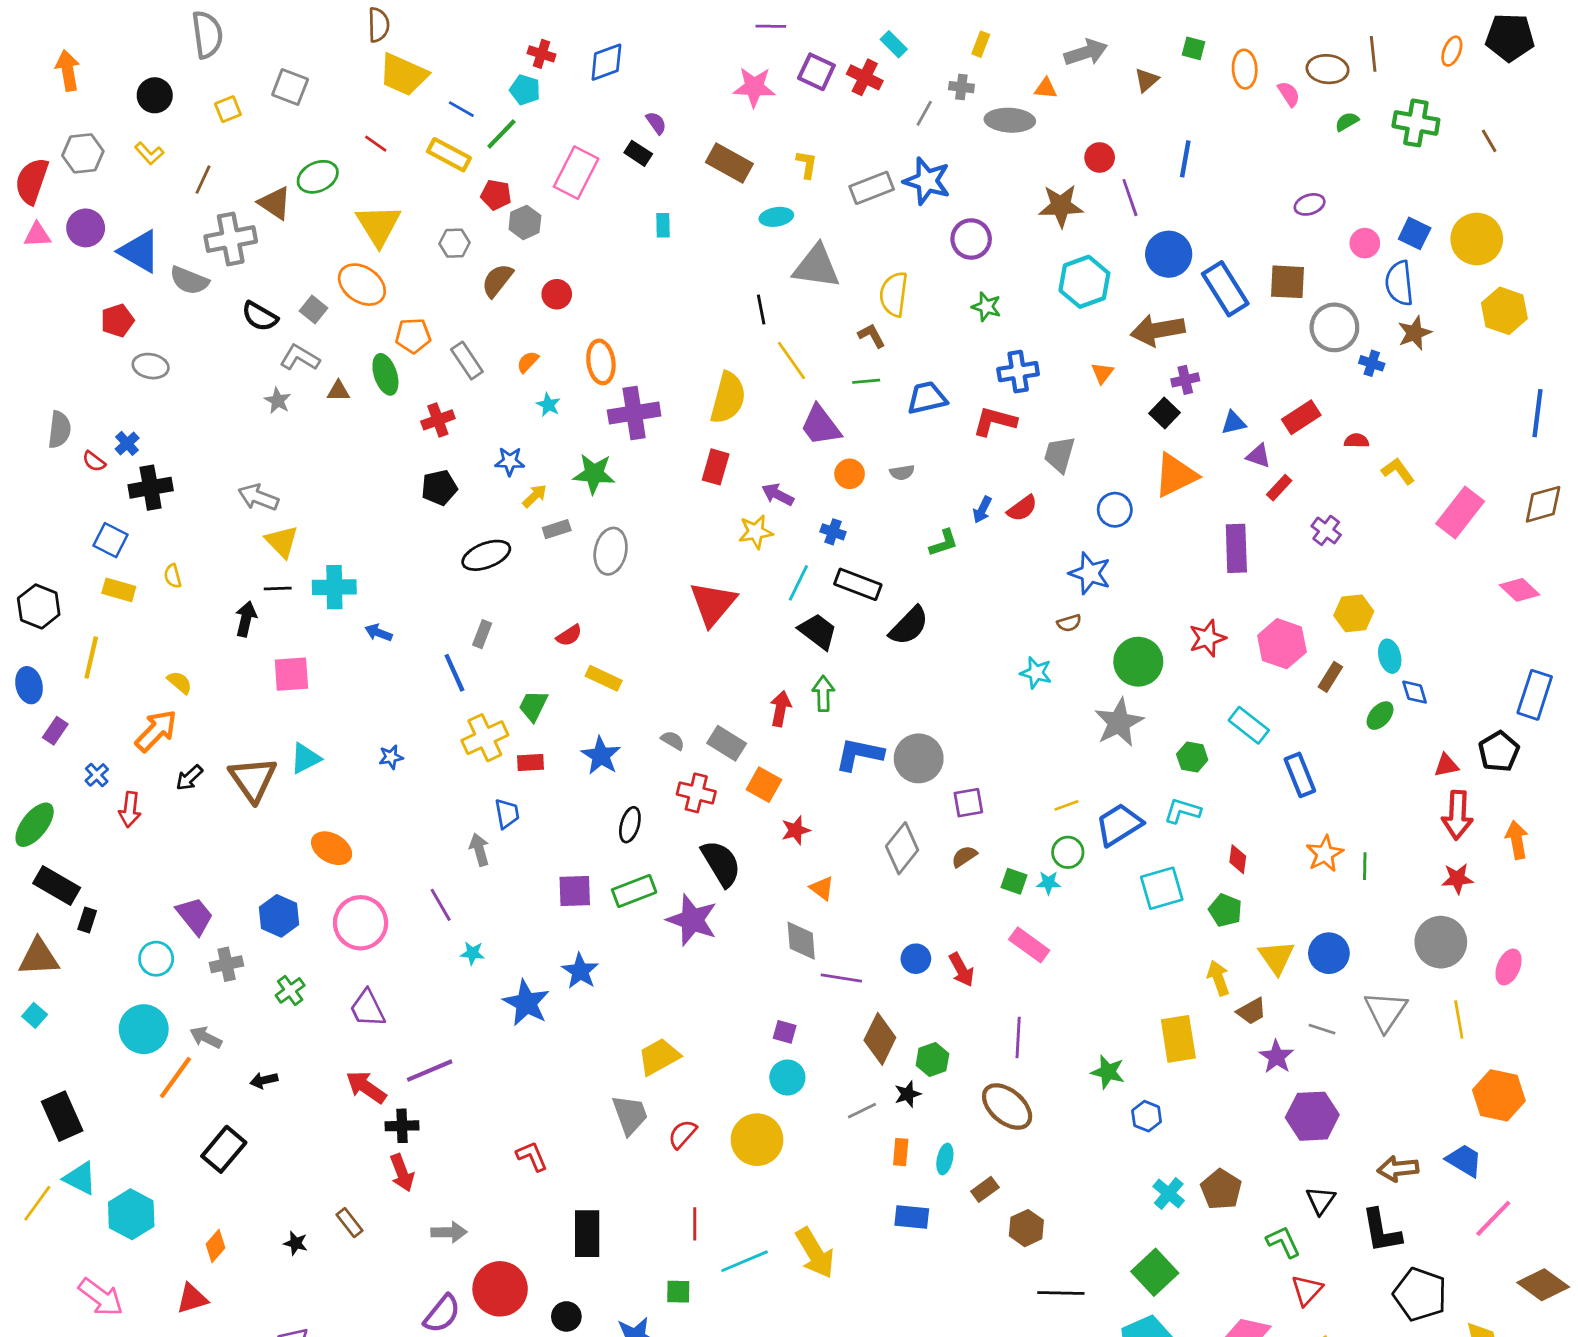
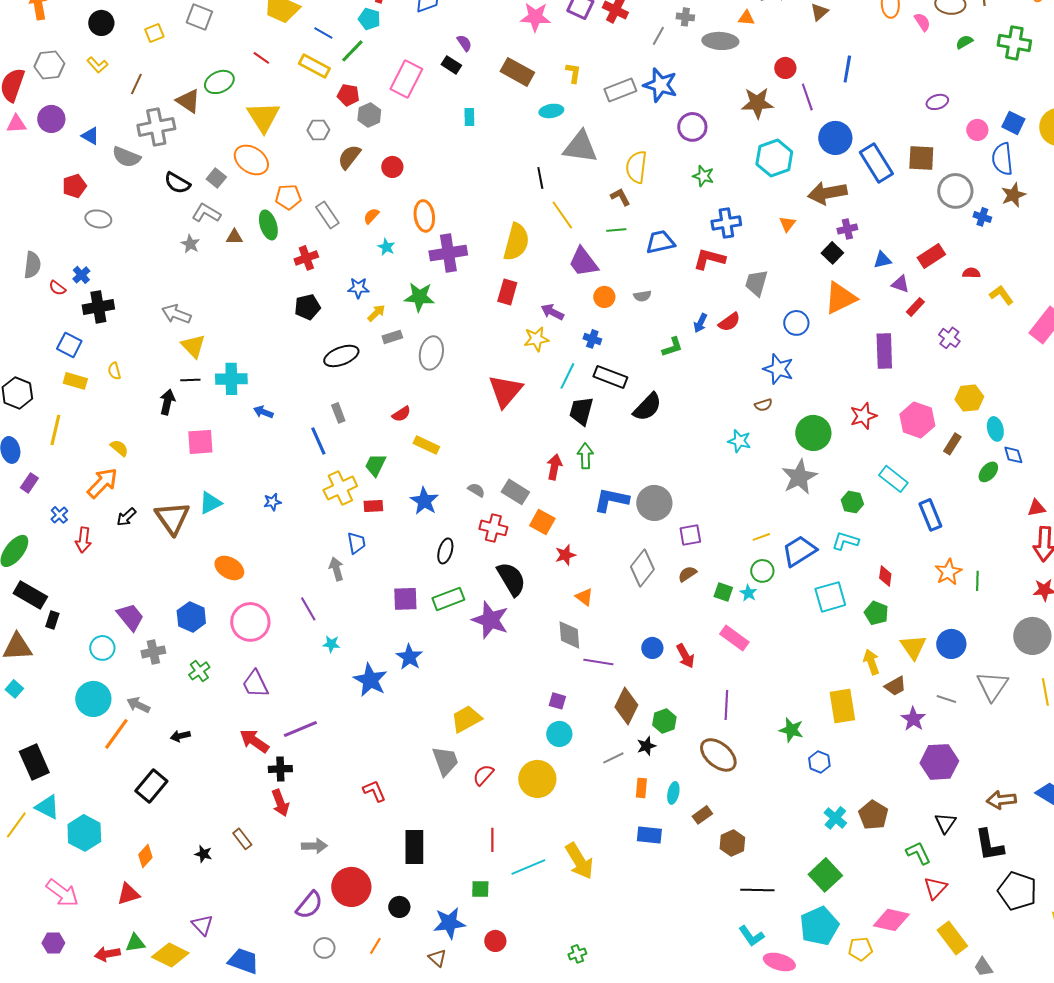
blue triangle: (140, 251) -> (90, 136), size x0.6
black trapezoid: (818, 631) -> (581, 411), turned -112
gray rectangle: (482, 634) -> (338, 413), turned -42
cyan star: (1048, 883) -> (748, 593), turned 30

